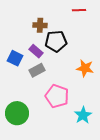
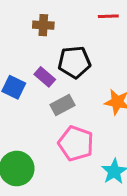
brown cross: (40, 25) -> (43, 25), moved
gray rectangle: (37, 70) -> (63, 105), moved

